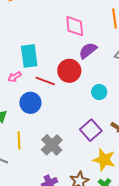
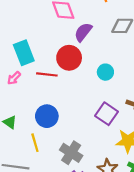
blue circle: (30, 103) -> (47, 116), moved
gray cross: (52, 145) -> (71, 153), moved

